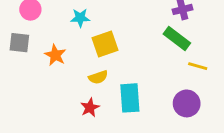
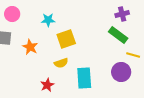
purple circle: (187, 103) -> (121, 72), moved
red star: (90, 108) -> (47, 85), moved

